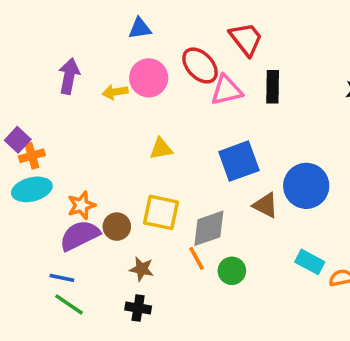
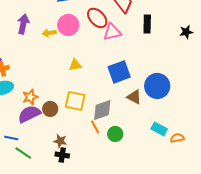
black rectangle: (273, 87) -> (147, 24), moved
brown star: (142, 269) -> (60, 141), moved
blue line: (62, 278) -> (11, 138), moved

